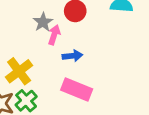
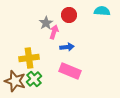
yellow cross: (19, 71) -> (29, 58), turned 30

